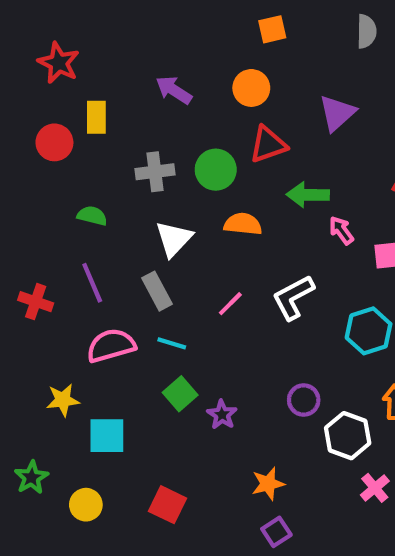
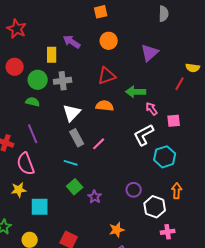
orange square: (272, 29) -> (101, 12), moved
yellow rectangle: (96, 117) -> (52, 55), moved
red triangle: (268, 145) -> (107, 76), moved
green circle: (216, 170) -> (38, 80), moved
gray rectangle: (157, 291) -> (77, 138), moved
white L-shape: (293, 297) -> (144, 135), moved
pink semicircle: (111, 346) -> (26, 164), moved, turned -95
pink cross: (375, 488) -> (168, 232), turned 32

